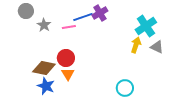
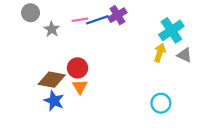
pink line: (69, 27) -> (80, 20), moved
cyan circle: (125, 88) -> (161, 103), moved

